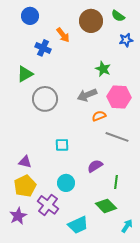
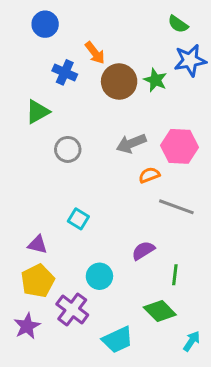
brown circle: (91, 21) -> (119, 82), moved
blue star: (126, 40) -> (190, 60), size x1.5
green star: (103, 69) -> (155, 80), moved
gray circle: (45, 99) -> (68, 149), size x0.7
cyan square: (62, 145) -> (78, 219), moved, turned 32

